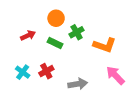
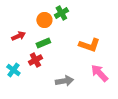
green cross: (77, 32) -> (61, 13), moved
green rectangle: (55, 43) -> (43, 43), turned -48
red cross: (46, 71) -> (35, 60), moved

